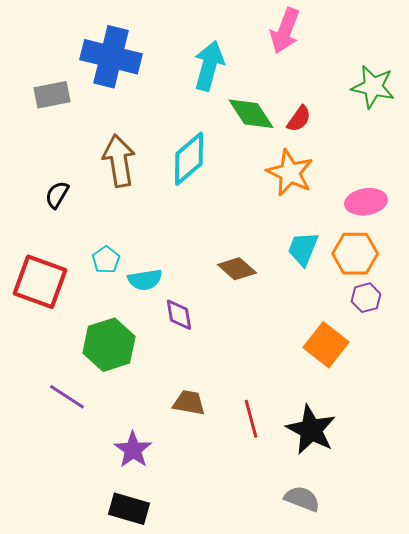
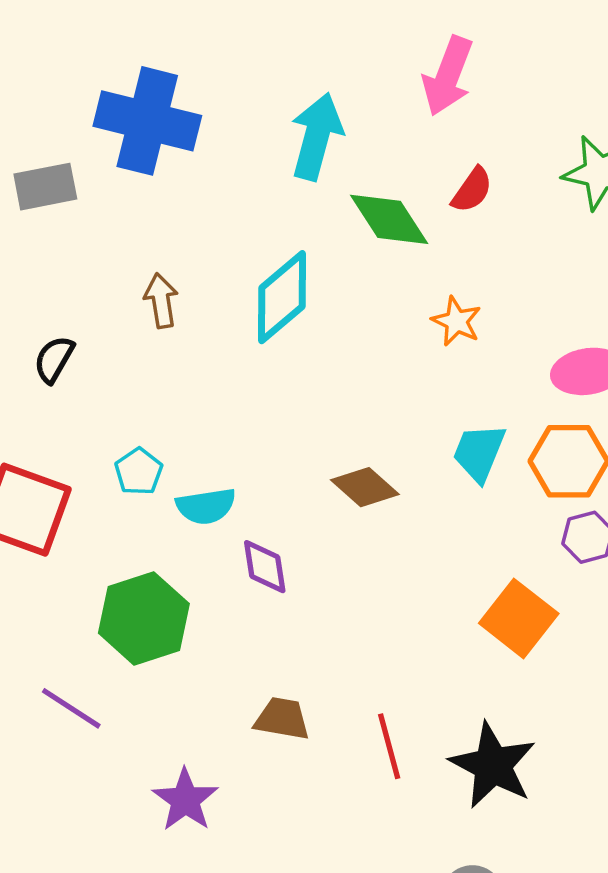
red semicircle: (299, 119) -> (472, 190), moved
brown arrow: (119, 161) -> (161, 301), size x0.6
orange star: (290, 173) -> (457, 321), size x0.6

